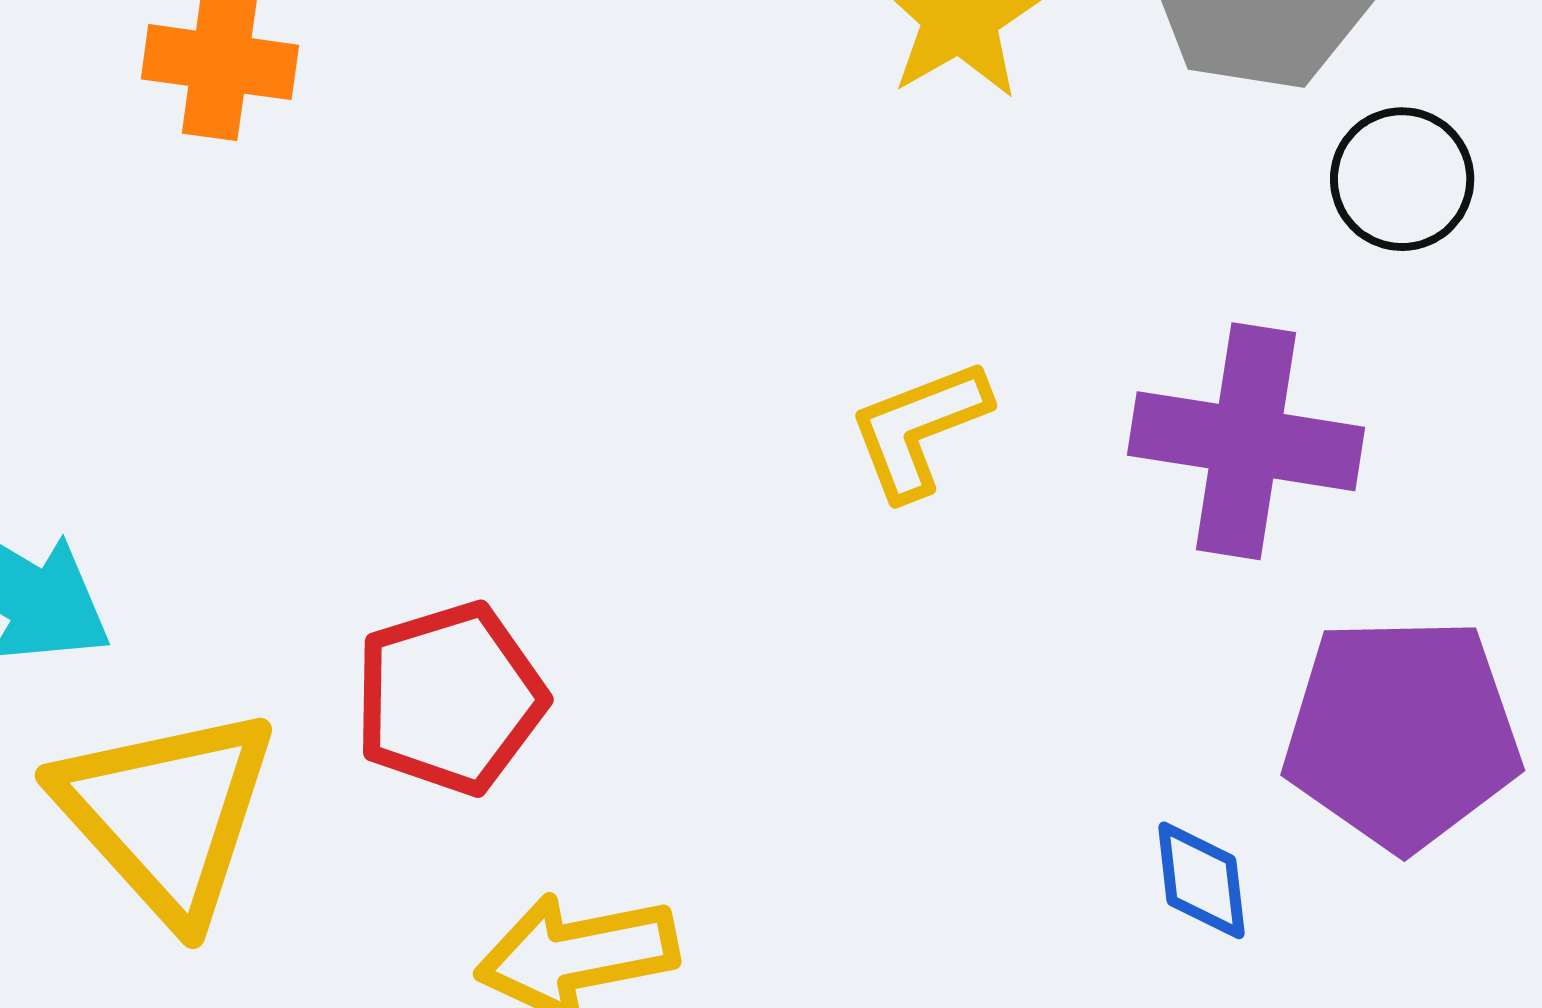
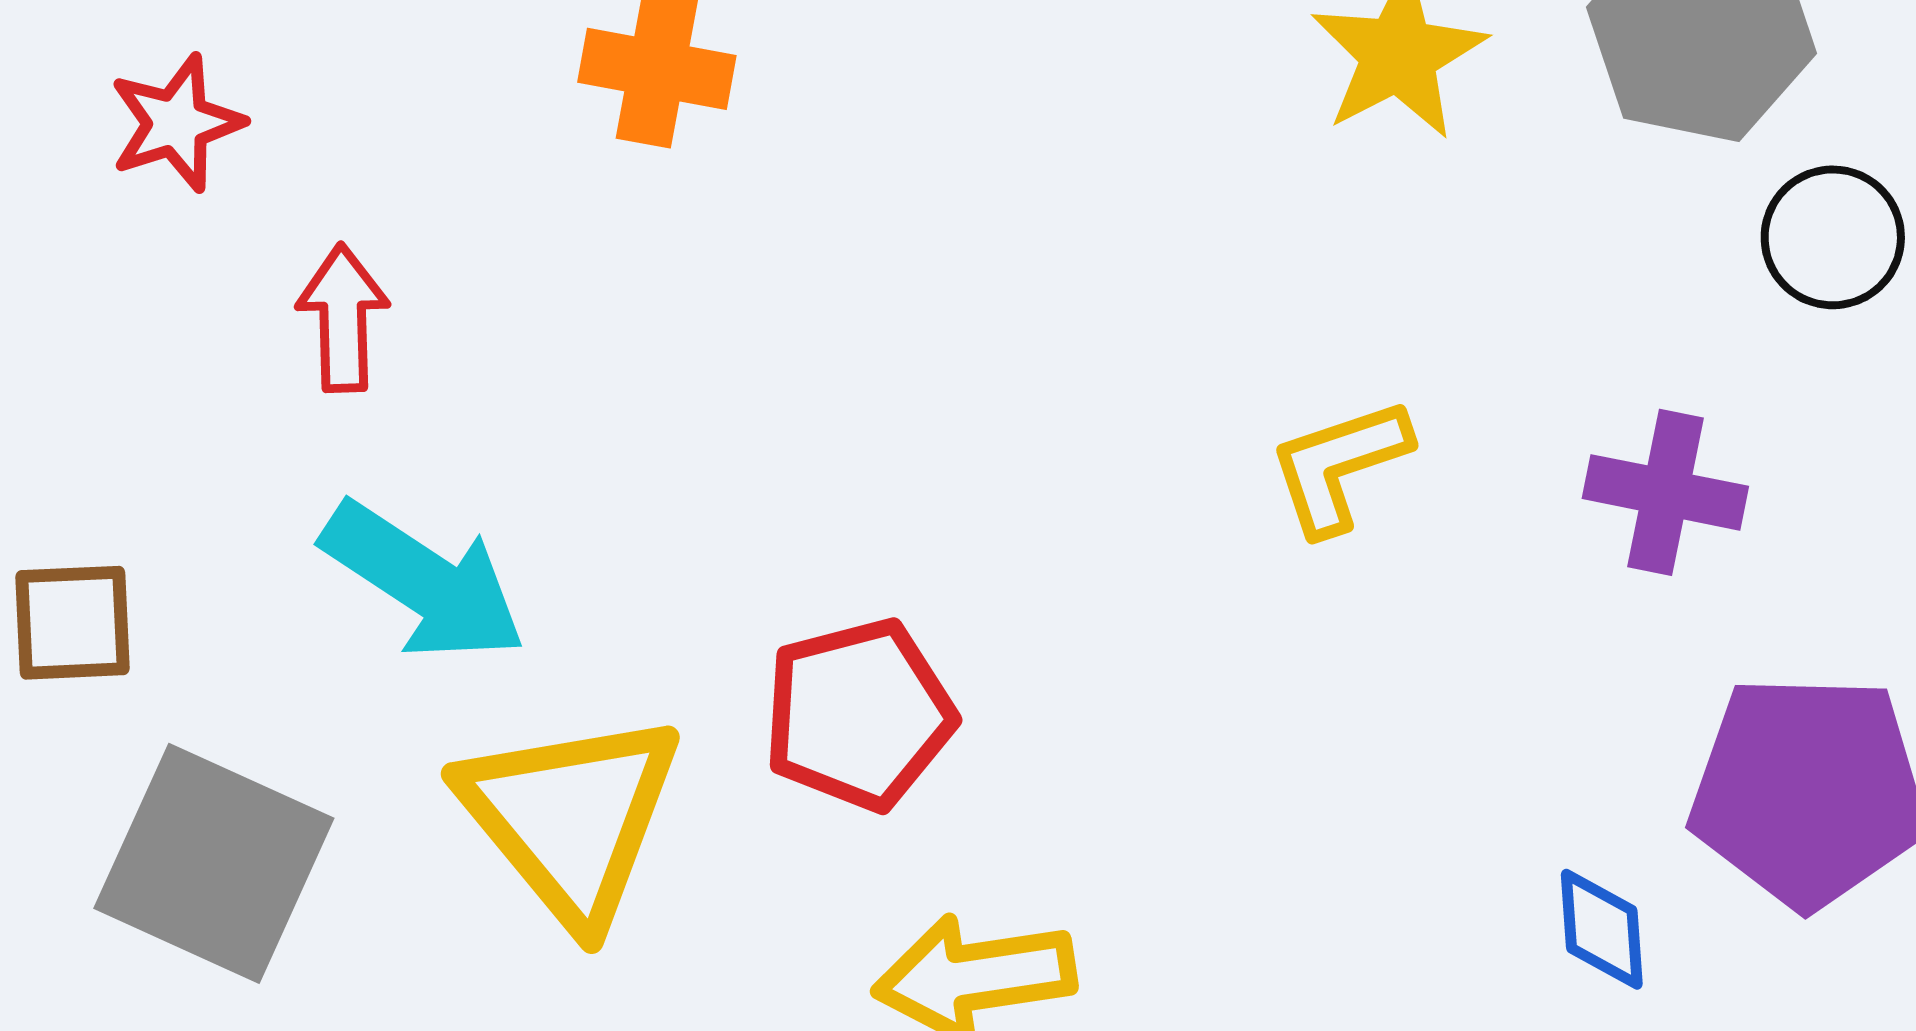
purple cross: (1246, 441) -> (1665, 492), size x0.7

